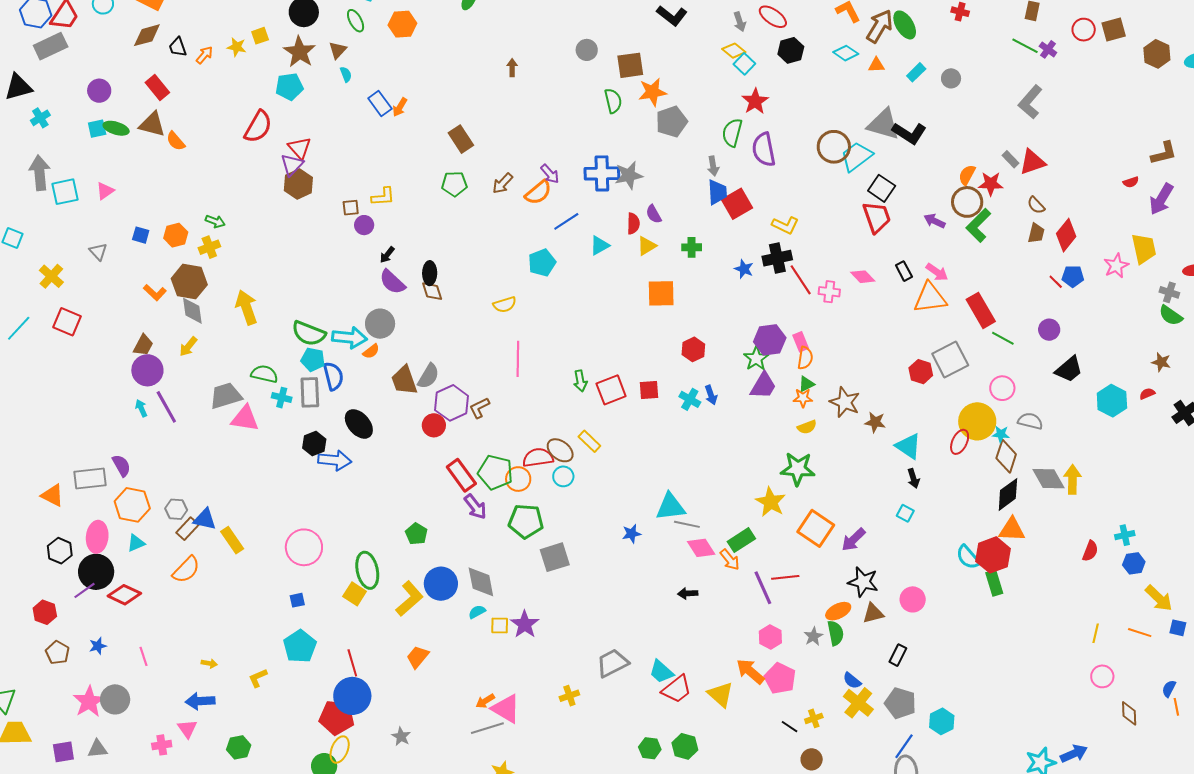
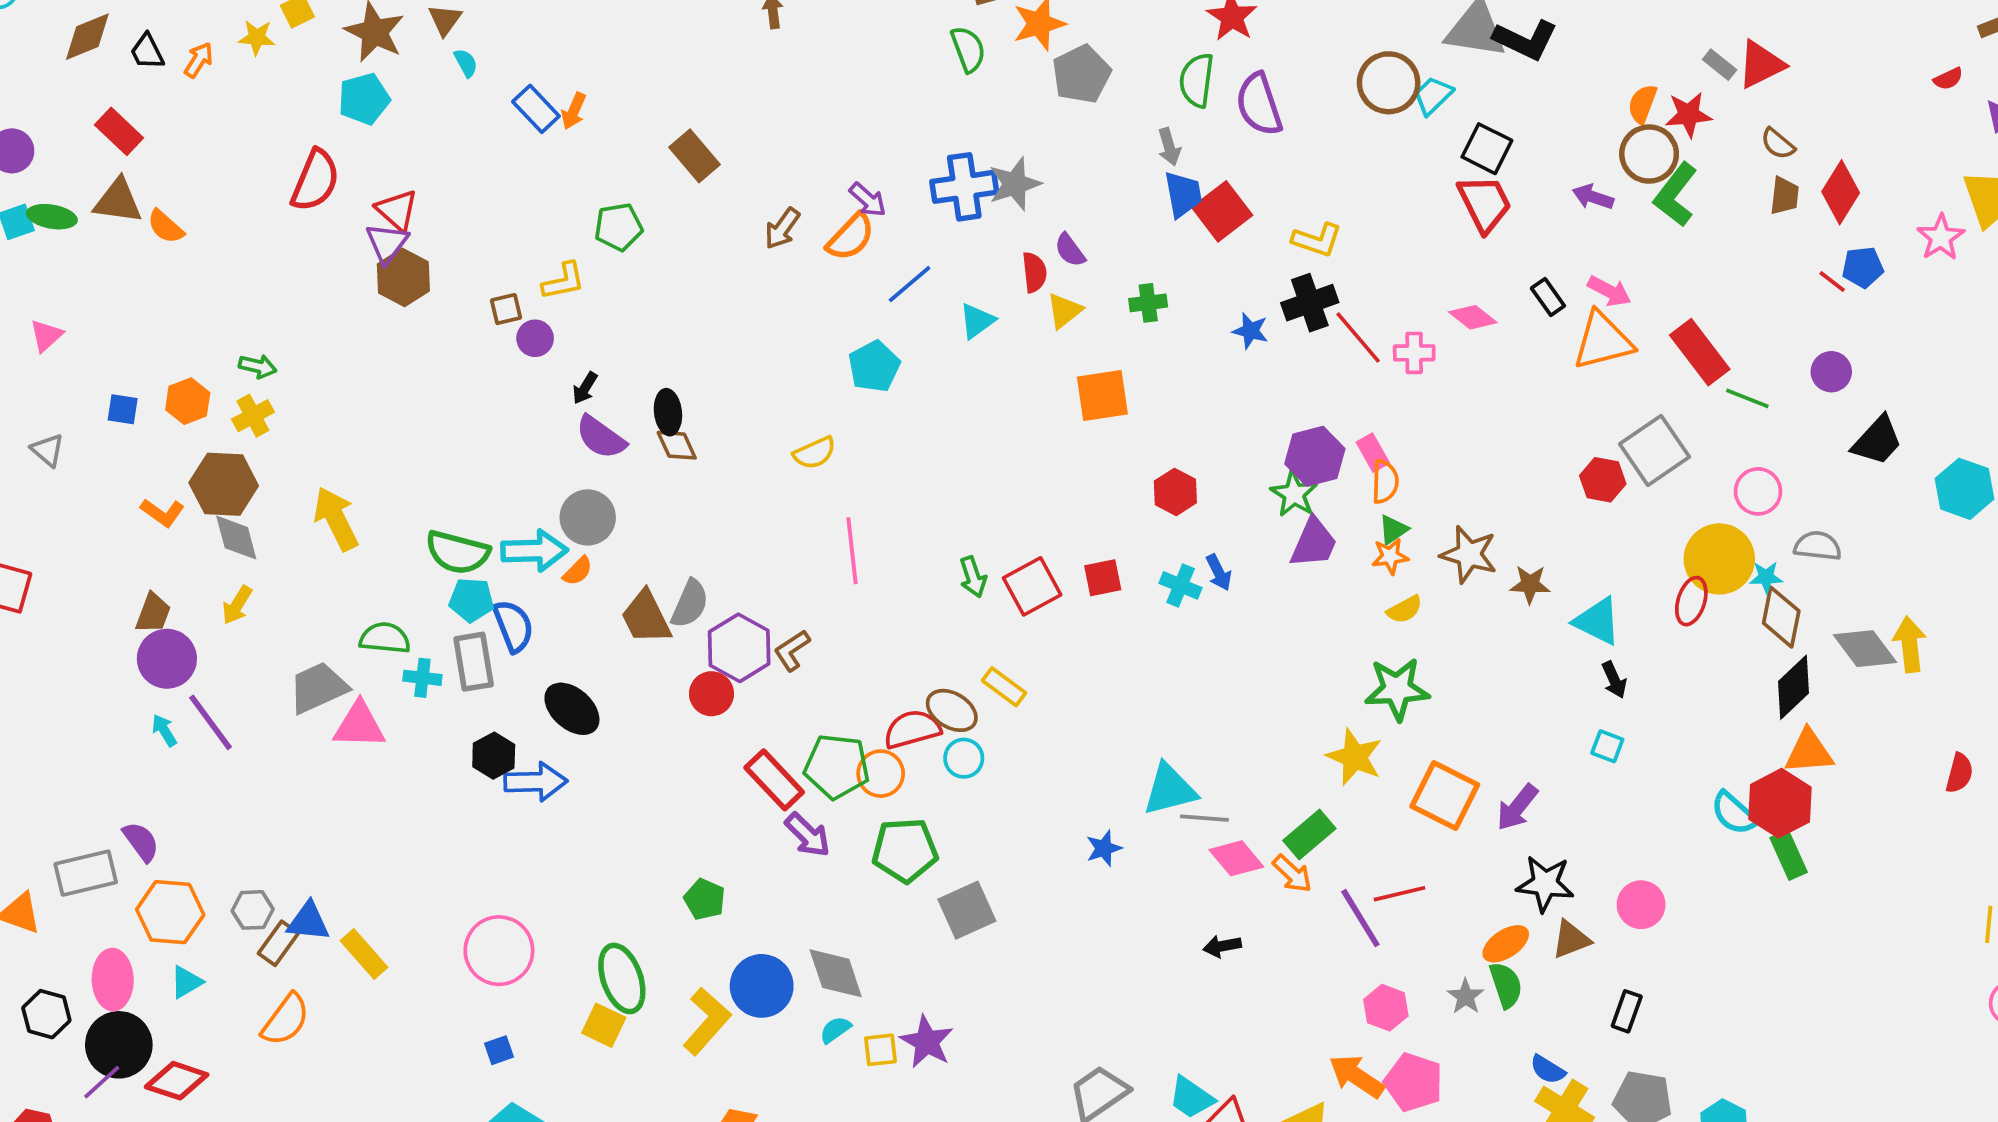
cyan trapezoid: (857, 156) -> (1433, 96), size x0.7
green pentagon: (454, 184) -> (619, 227), moved

